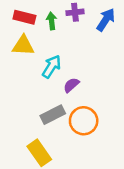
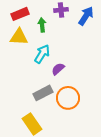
red rectangle: (24, 17) -> (20, 14), turned -36
green arrow: (52, 21) -> (42, 25), moved

